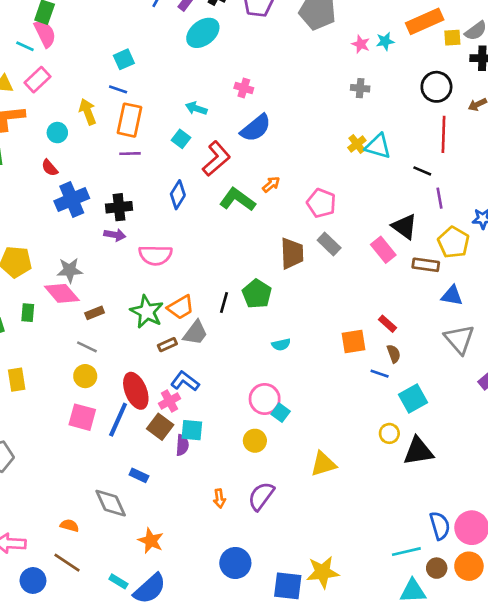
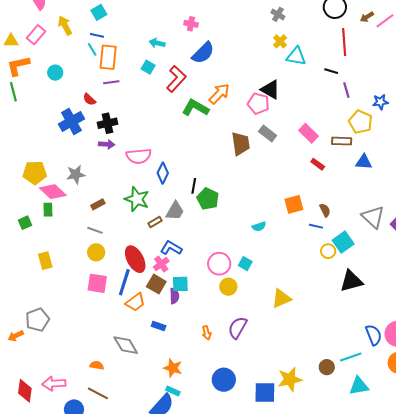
cyan line: (25, 46) -> (92, 49), moved, turned 40
gray cross: (360, 88) -> (278, 14), turned 32
yellow arrow: (88, 112) -> (65, 26), moved
yellow cross: (357, 144) -> (280, 41), moved
red semicircle: (50, 168) -> (89, 99), moved
orange arrow: (271, 184) -> (219, 94), size x1.6
blue diamond: (178, 195) -> (163, 173), moved
black triangle: (404, 227) -> (270, 89), moved
pink diamond: (62, 293) -> (53, 192), moved
green pentagon: (257, 294) -> (208, 199), moved
orange trapezoid: (181, 307) -> (135, 302), moved
red rectangle: (388, 324) -> (318, 164), moved
gray triangle: (459, 339) -> (373, 217), moved
cyan semicircle: (281, 345) -> (259, 227), moved
pink circle: (265, 399) -> (219, 264), moved
yellow circle: (389, 433) -> (328, 251), moved
blue rectangle: (139, 475) -> (159, 326), moved
orange star: (151, 541) -> (173, 368), moved
brown circle: (437, 568) -> (327, 367), moved
cyan rectangle: (118, 581) -> (173, 391), moved

